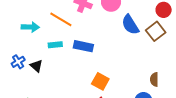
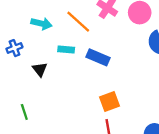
blue cross: (18, 62) -> (14, 48), moved
orange square: (100, 81) -> (109, 101), turned 30

